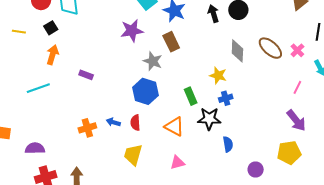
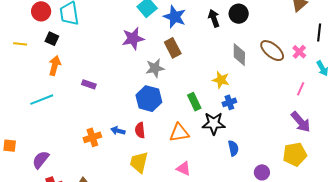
black square: (51, 28) -> (52, 39), turned -32
gray star: (153, 61) -> (155, 68), turned -30
orange triangle: (174, 127) -> (179, 133), turned -35
purple semicircle: (35, 148) -> (41, 160), turned -48
pink triangle: (177, 163) -> (184, 169), turned 42

